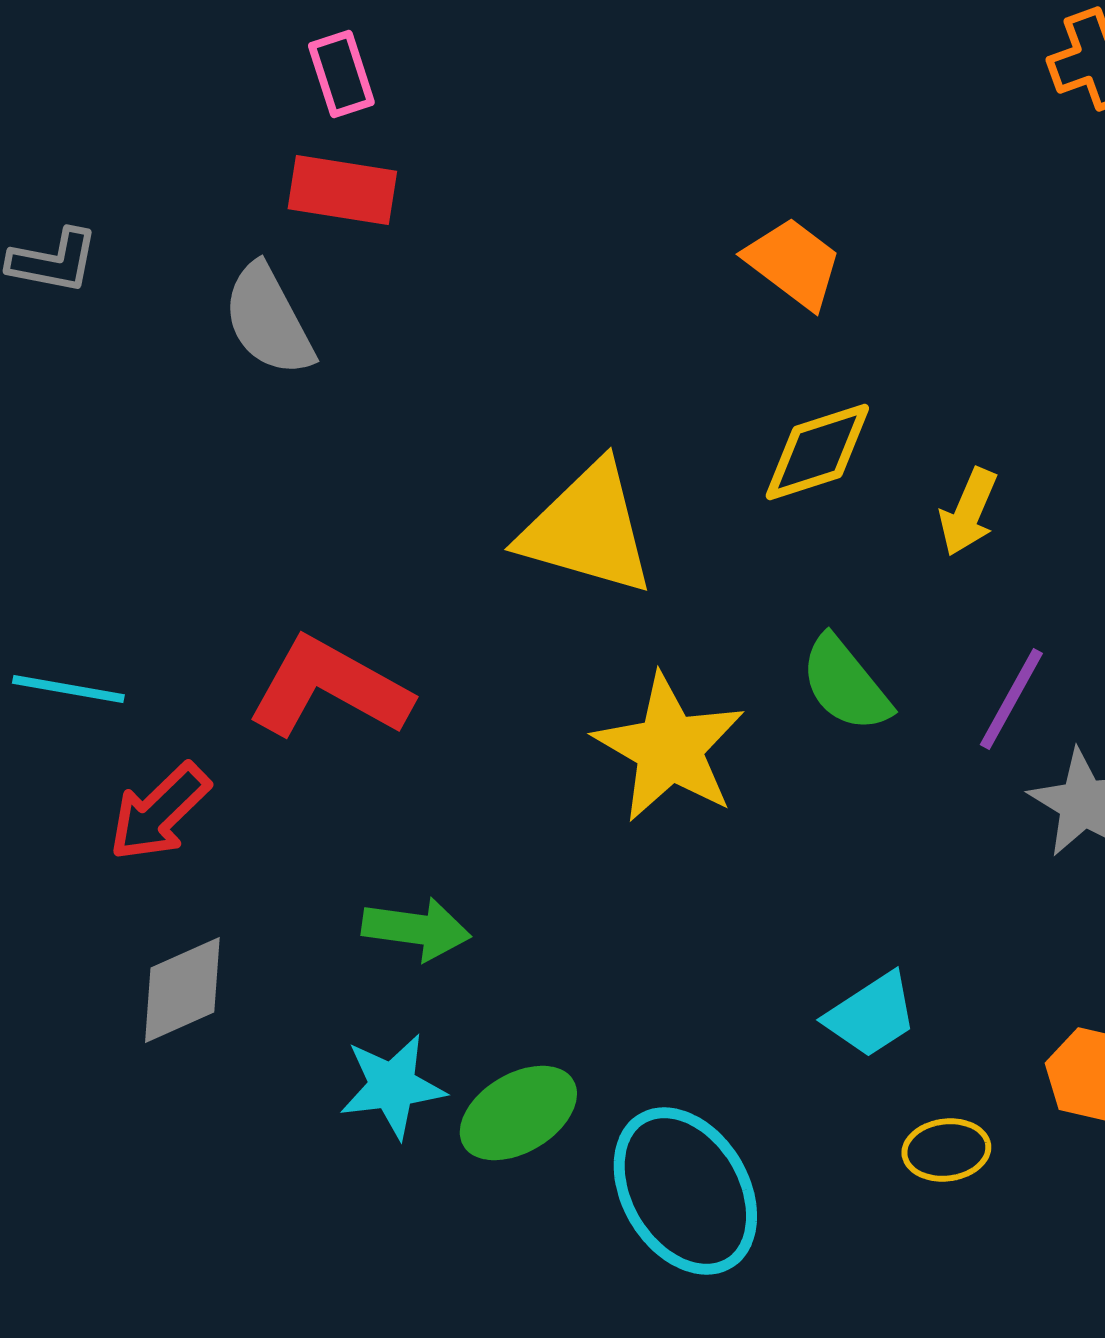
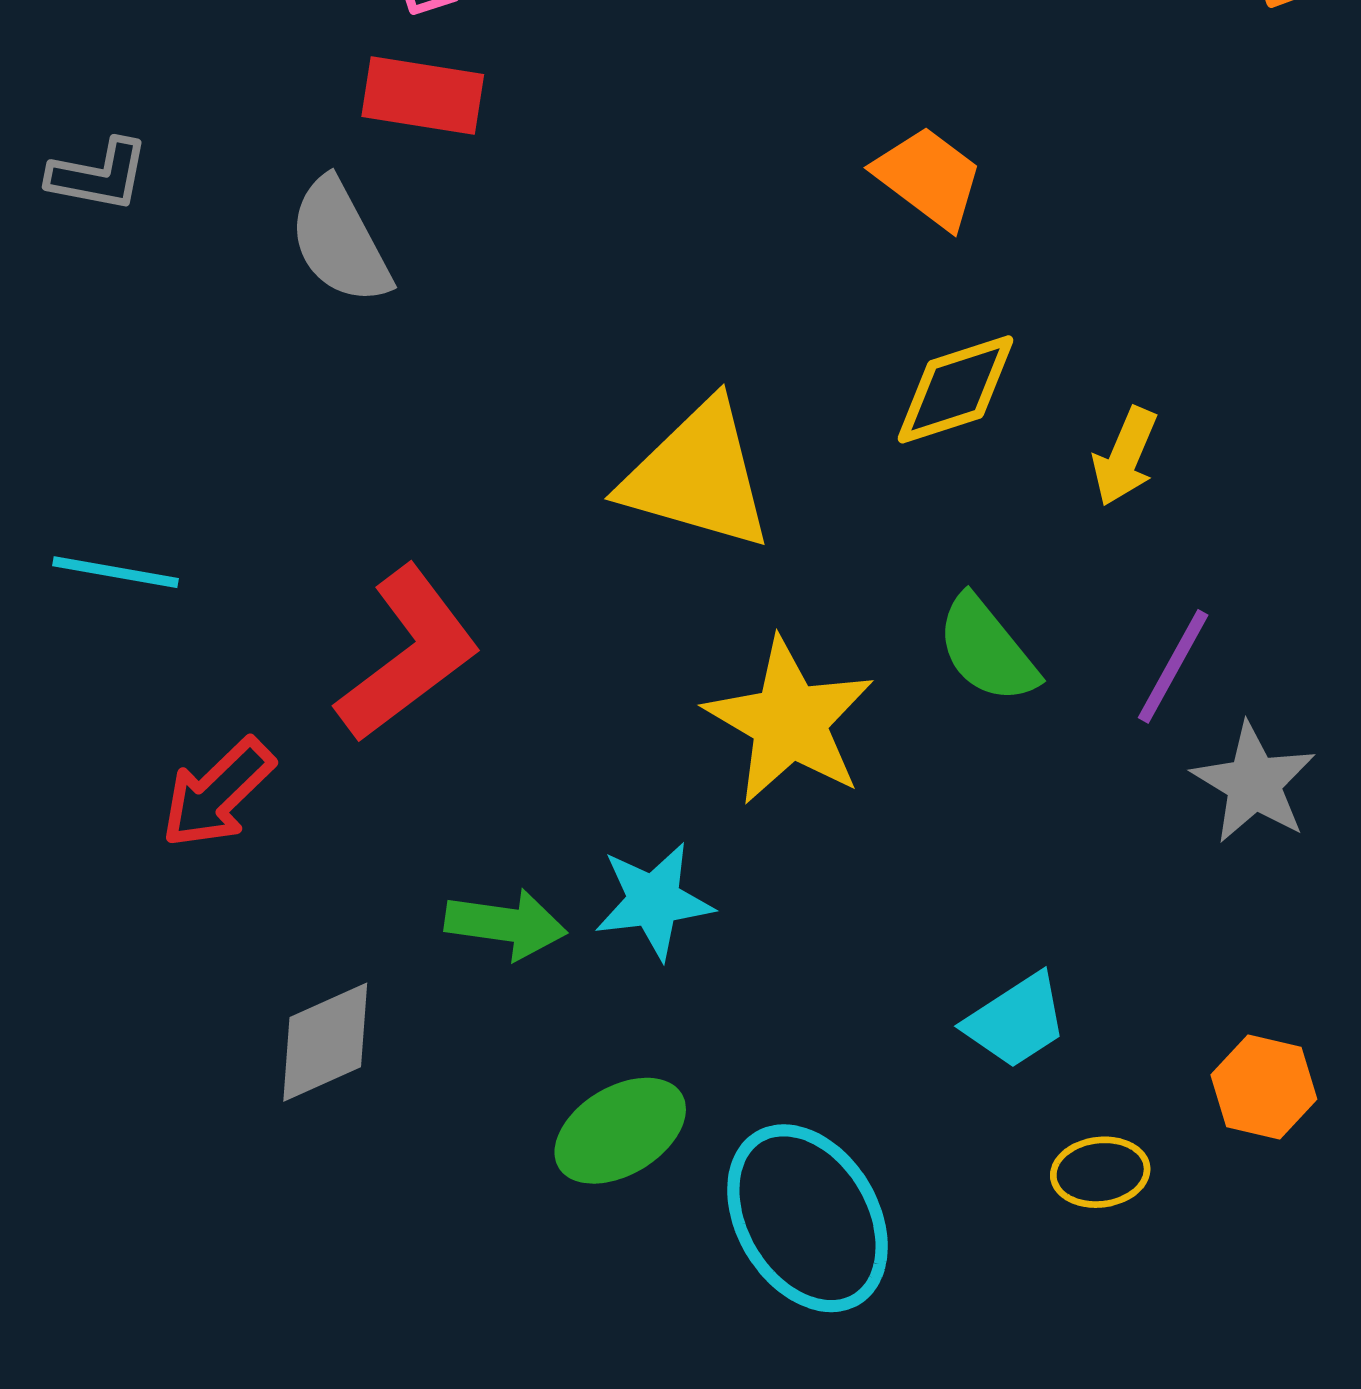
red L-shape: (329, 688) -> (408, 654), turned 114
cyan line: (68, 689) -> (116, 572), moved
gray diamond: (182, 990) -> (325, 1042), moved
cyan star: (392, 1086) -> (654, 901), moved

